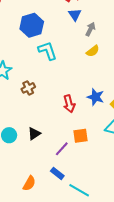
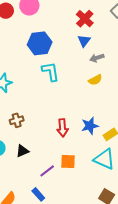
gray arrow: (90, 29) -> (97, 58), turned -144
brown cross: (28, 88) -> (17, 120), moved
blue star: (96, 97) -> (90, 126), turned 30

